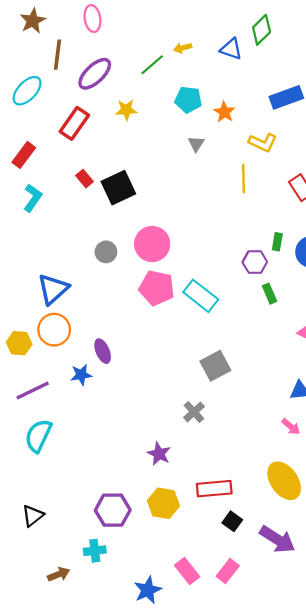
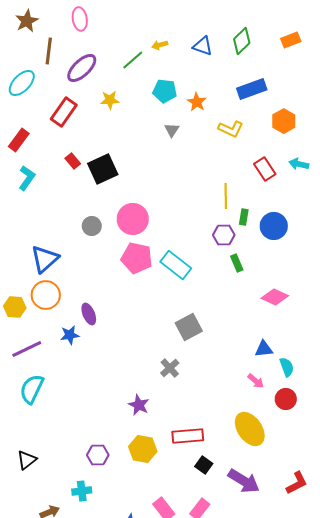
green diamond: (262, 30) -> (242, 41), moved
yellow line: (244, 179) -> (226, 196), moved
purple hexagon: (113, 510) -> (98, 455), size x0.7

